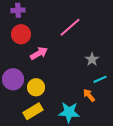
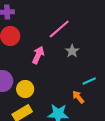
pink arrow: (39, 53) -> (38, 55), moved, turned -36
gray star: (92, 59) -> (72, 51), moved

